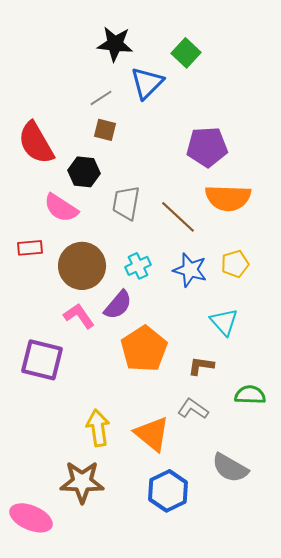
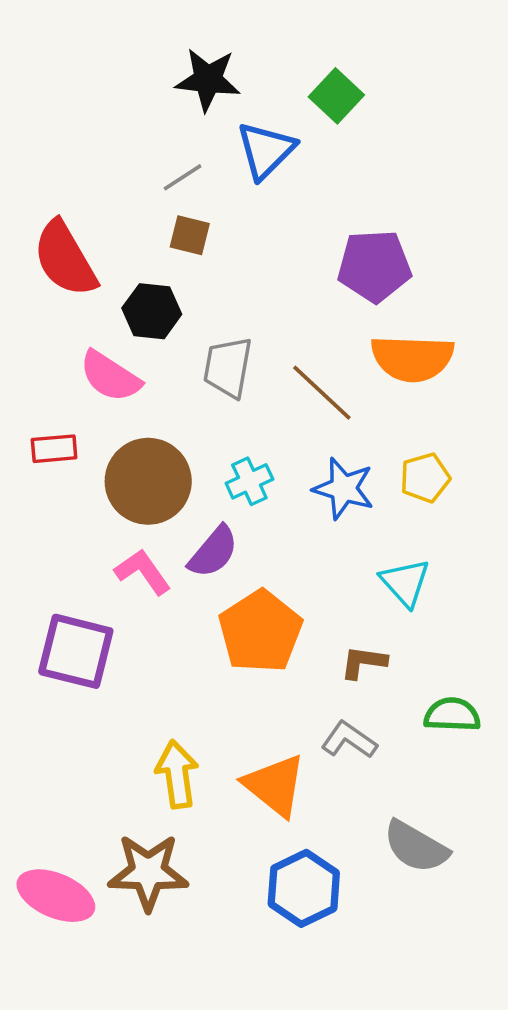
pink ellipse: (31, 518) -> (56, 896), moved

